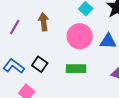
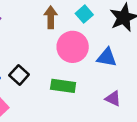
brown arrow: (44, 22) -> (51, 17), moved

